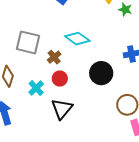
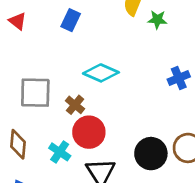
black circle: (101, 73) -> (151, 154), moved
red circle: (60, 79) -> (89, 132), size x1.5

